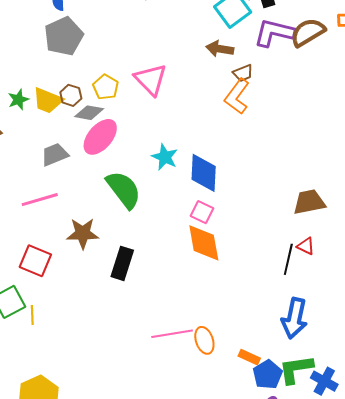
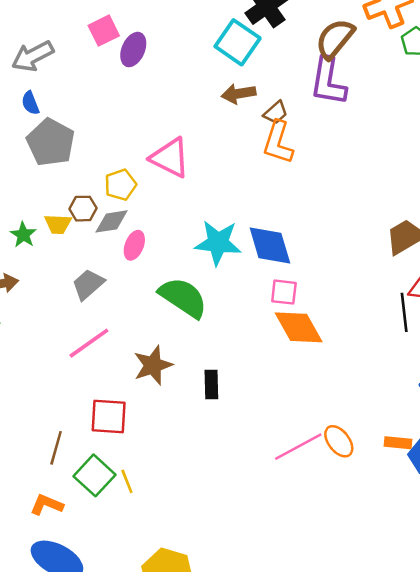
purple L-shape: (274, 33) -> (328, 81), moved, turned -75
yellow pentagon: (106, 87) -> (121, 185), turned -30
yellow trapezoid: (48, 101) -> (58, 224), size x0.7
pink ellipse: (100, 137) -> (134, 245), size x0.6
cyan star: (165, 157) -> (218, 243), size x1.4
black rectangle: (122, 263) -> (211, 384), size x0.7

